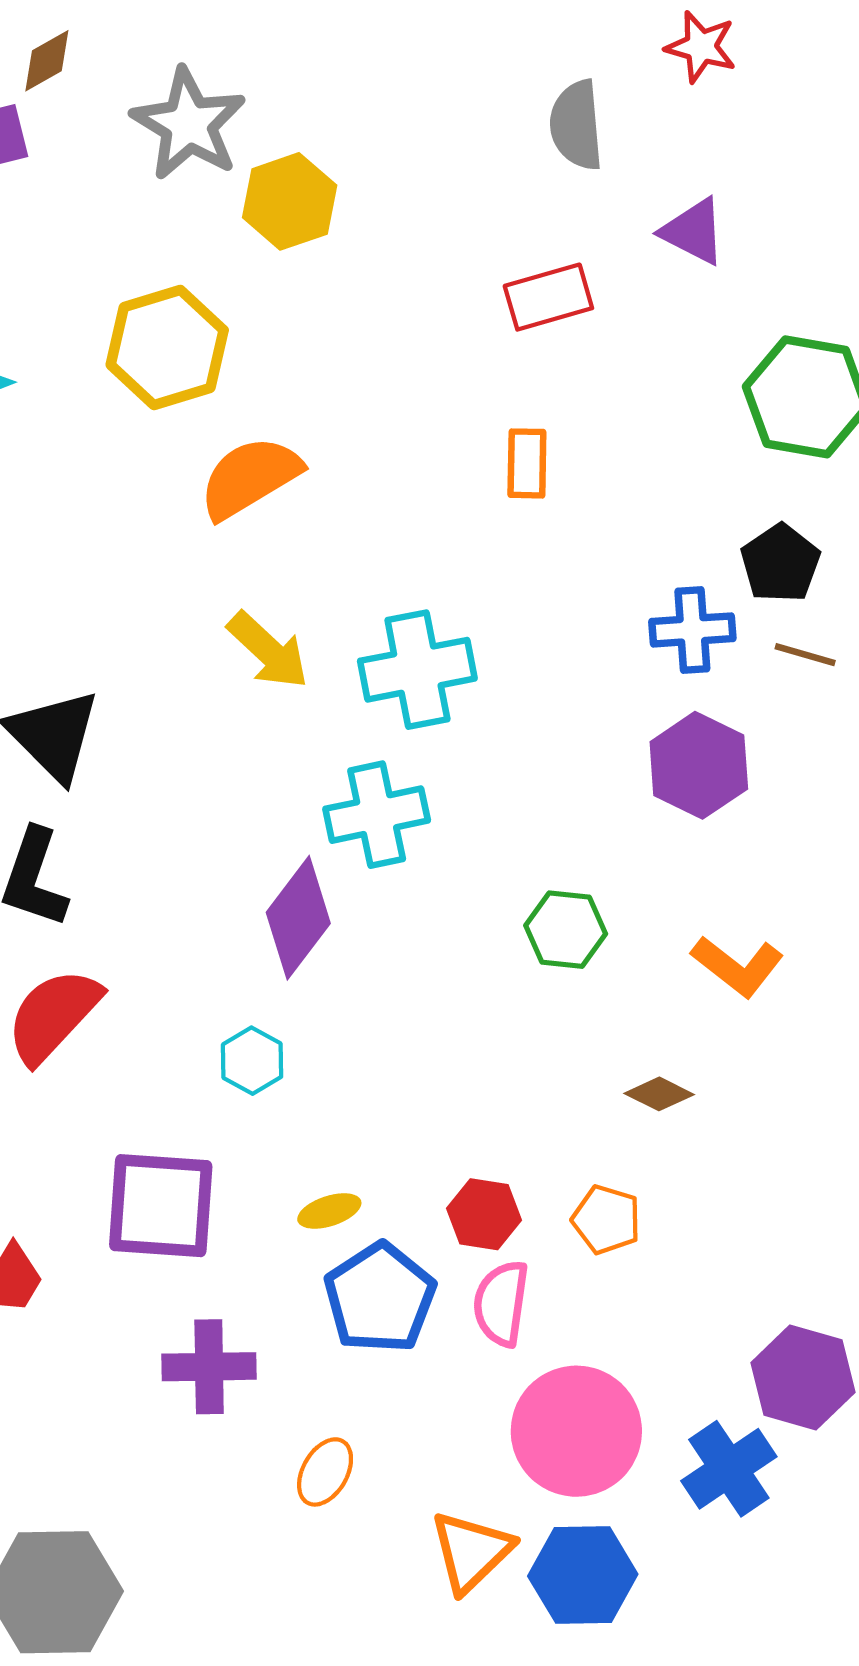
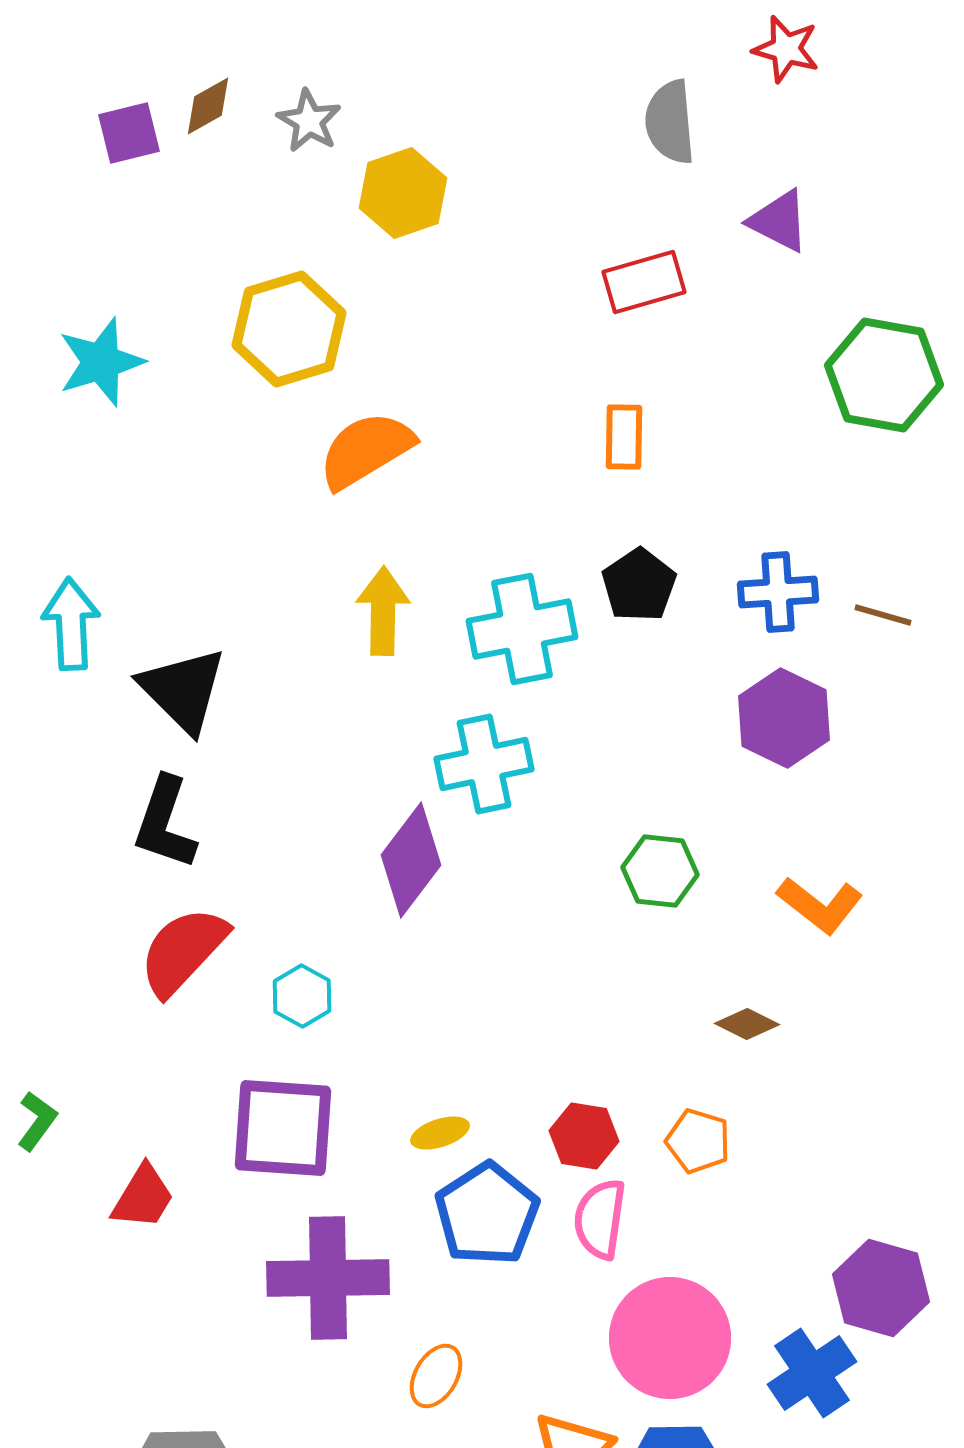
brown diamond: (47, 61) -> (208, 106), moved
gray star: (189, 124) -> (309, 121), size x0.6
black pentagon: (780, 563) -> (639, 585), moved
yellow arrow: (268, 650) -> (383, 611), turned -132
cyan hexagon: (252, 1061) -> (302, 996), moved
purple cross: (209, 1367) -> (328, 1278), size x1.4

